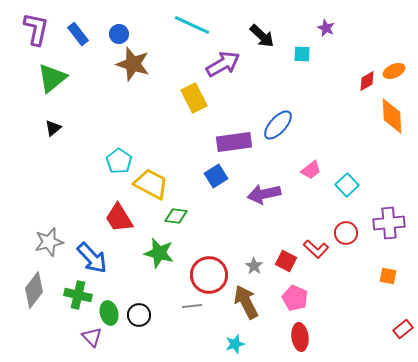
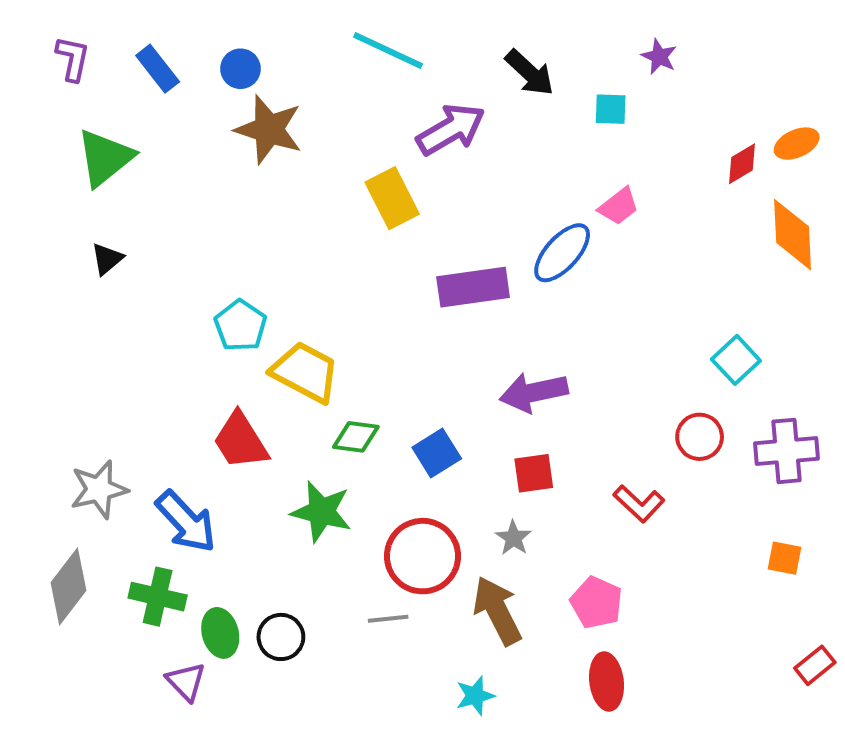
purple L-shape: (36, 29) -> (73, 59), size x0.7
pink trapezoid: (311, 170) -> (619, 206), moved
blue square: (216, 176) -> (437, 453), moved
cyan square: (347, 185) -> (736, 360), moved
red circle: (346, 233) -> (700, 437), moved
red square: (286, 261) -> (534, 473), moved, turned -35

